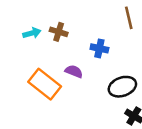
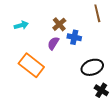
brown cross: (59, 32) -> (59, 24), moved, turned 32
purple semicircle: (74, 71) -> (53, 43), moved, turned -80

